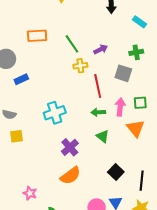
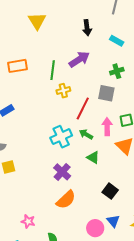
green line: (72, 44) -> (53, 70), turned 48
purple arrow: (101, 49) -> (79, 59), moved, size x1.5
red line: (98, 86) -> (83, 109), turned 45
green arrow: (98, 112) -> (86, 134), turned 40
cyan cross: (55, 113) -> (61, 137), moved

